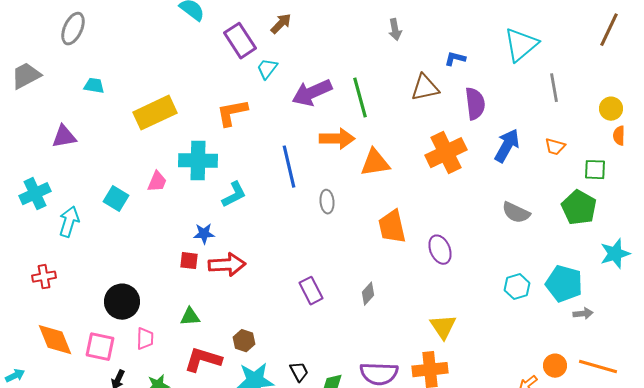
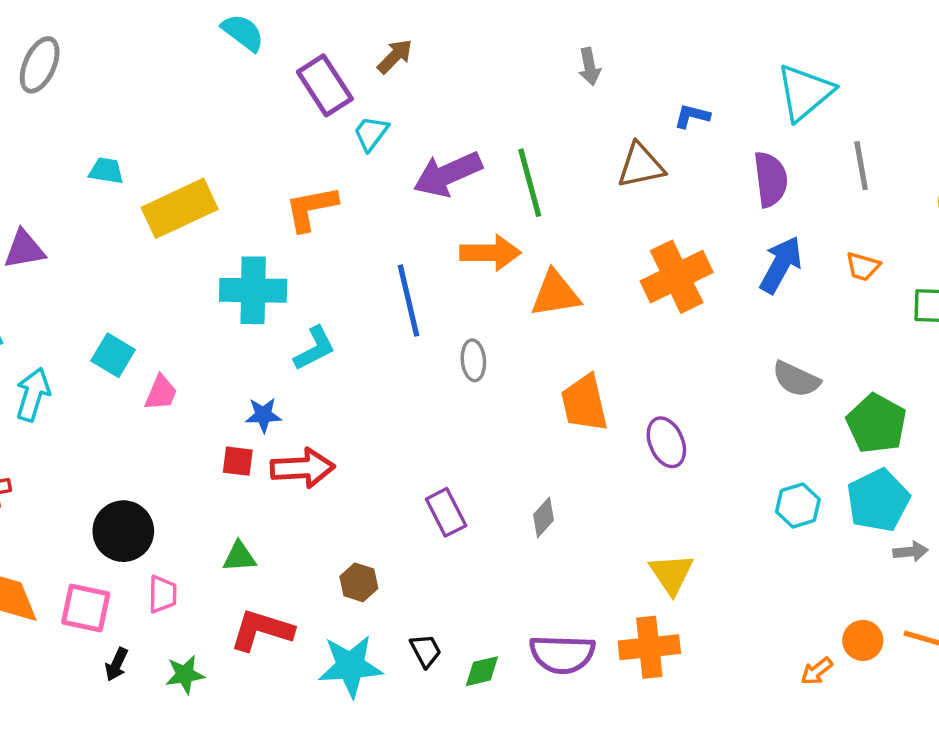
cyan trapezoid: (94, 86) -> (106, 171), moved
purple semicircle: (475, 104) -> (771, 179), moved
pink trapezoid: (157, 182) -> (161, 393), moved
green pentagon: (579, 208) -> (876, 424), moved
cyan pentagon: (564, 284) -> (878, 500), turned 30
brown hexagon: (244, 341) -> (359, 582), moved

